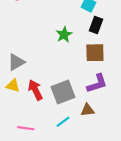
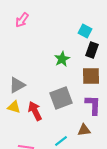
purple L-shape: (97, 84) -> (93, 105), turned -70
gray square: (63, 92) -> (61, 98), moved

